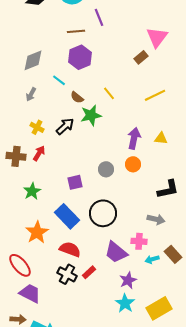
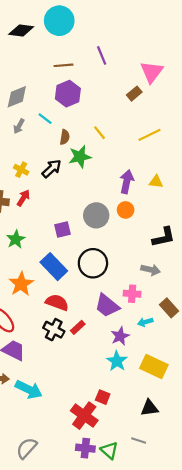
purple line: (99, 17) -> (102, 55), moved
gray arrow: (31, 94) -> (19, 126), moved
brown semicircle: (77, 97) -> (65, 137), turned -120
gray circle: (106, 169) -> (96, 215), size x1.5
cyan arrow: (152, 259) -> (145, 322), moved
yellow rectangle: (159, 308) -> (154, 367), turned 55

